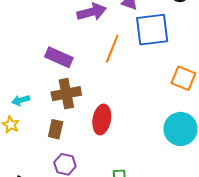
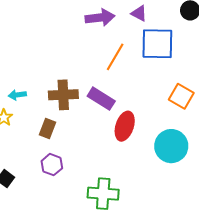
purple rectangle: (59, 57) -> (101, 99), moved
red ellipse: (102, 119) -> (125, 126), moved

